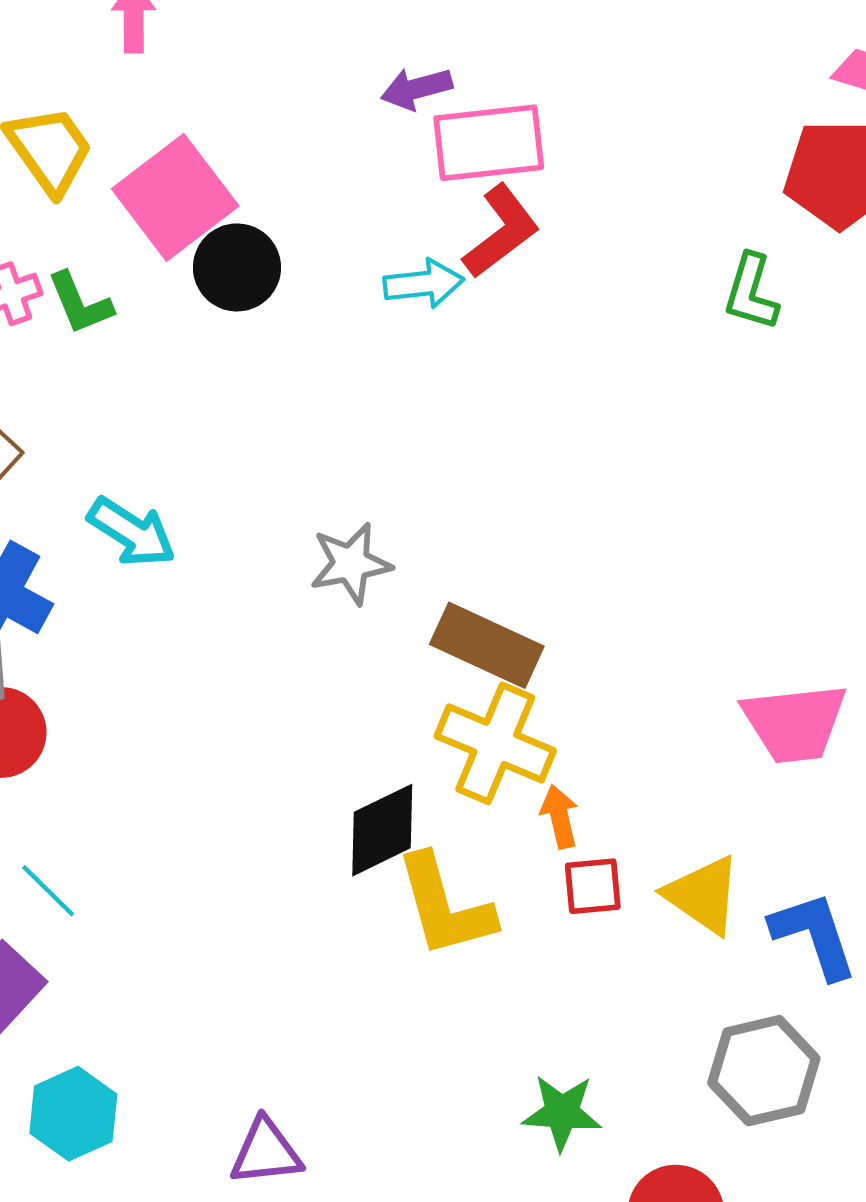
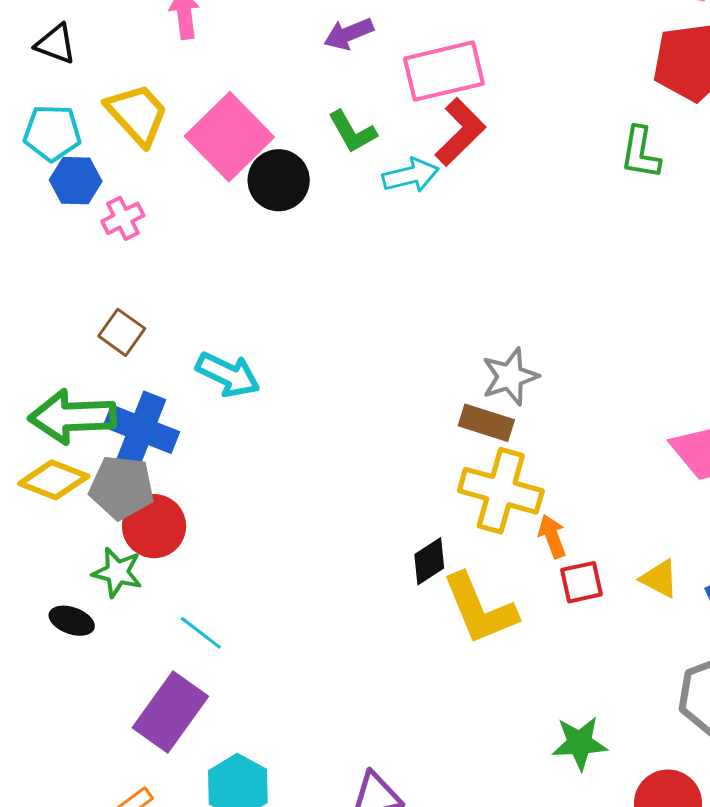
purple arrow: (417, 89) -> (349, 34), moved
green L-shape: (80, 303) -> (352, 132), moved
gray star: (351, 564) -> (510, 377), moved
brown rectangle: (487, 645) -> (486, 423), size x0.7
black diamond: (382, 830) -> (429, 561), size x0.7
yellow triangle: (703, 895) -> (659, 579), size x0.7

